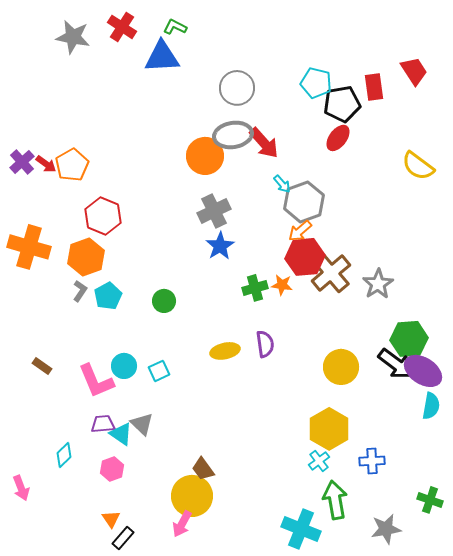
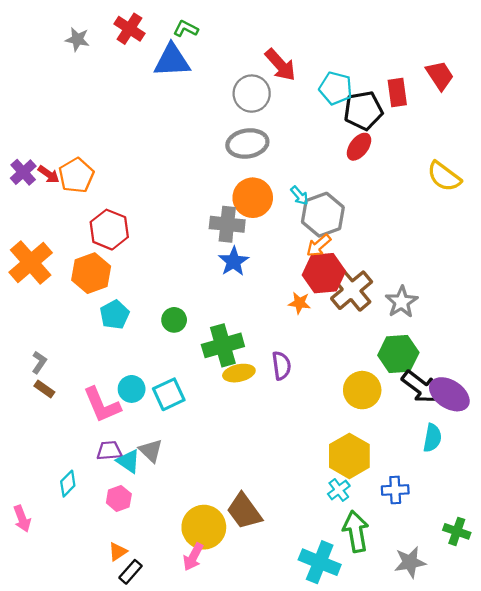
gray star: (73, 37) -> (77, 39), size x0.7
red arrow: (264, 143) -> (280, 65), moved
orange circle: (205, 156) -> (253, 198), moved
gray cross: (214, 211) -> (227, 224), turned 32
orange cross: (29, 247) -> (31, 263), turned 33
green cross: (255, 288) -> (223, 345), moved, size x1.5
gray L-shape: (80, 291) -> (39, 362), moved
green hexagon: (409, 339) -> (398, 354), moved
cyan square: (159, 371) -> (169, 394), size x1.4
cyan semicircle: (431, 406) -> (432, 438), moved
brown trapezoid: (203, 469) -> (244, 511), moved, size x1.5
orange triangle: (111, 519) -> (118, 552), turned 30

